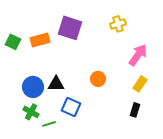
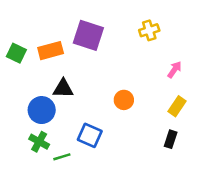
pink arrow: (138, 55) -> (174, 70), size x0.6
black triangle: (56, 84) -> (63, 89), moved

